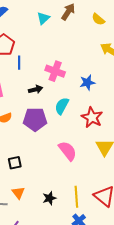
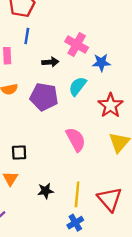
blue line: (19, 63) -> (27, 36), moved
blue star: (87, 82) -> (101, 62), moved
black square: (15, 163) -> (19, 153), moved

